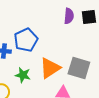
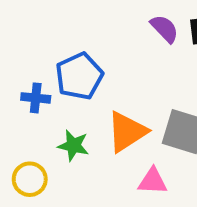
purple semicircle: (69, 16) -> (164, 29), turned -49

